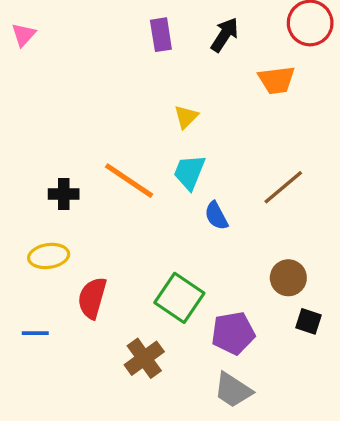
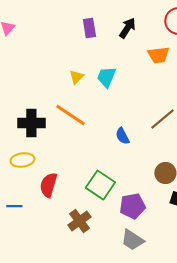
yellow triangle: (186, 117) -> (76, 77), moved
cyan trapezoid: (189, 172) -> (106, 77), moved
black cross: (64, 194) -> (31, 123), size x1.5

